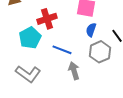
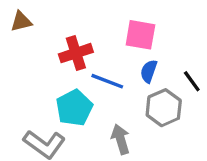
cyan pentagon: (30, 38) -> (74, 108), moved
blue line: (62, 50) -> (107, 81), moved

